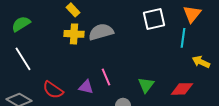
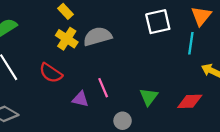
yellow cross: (74, 34) -> (67, 39), turned 30
red semicircle: (53, 90) -> (51, 73), moved

